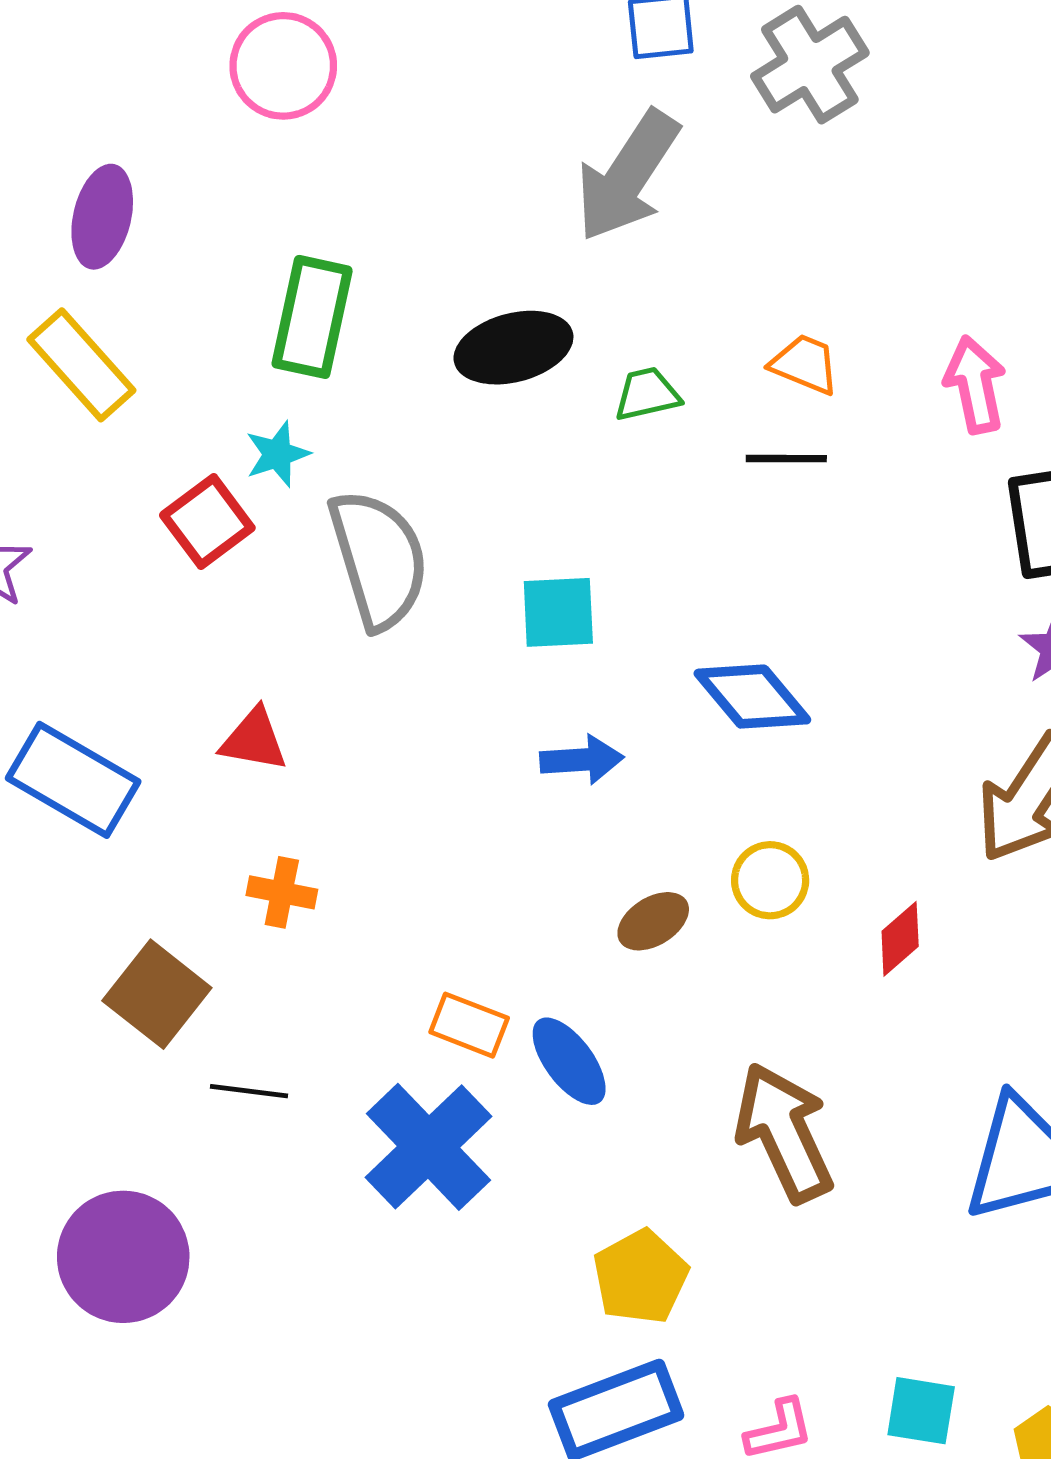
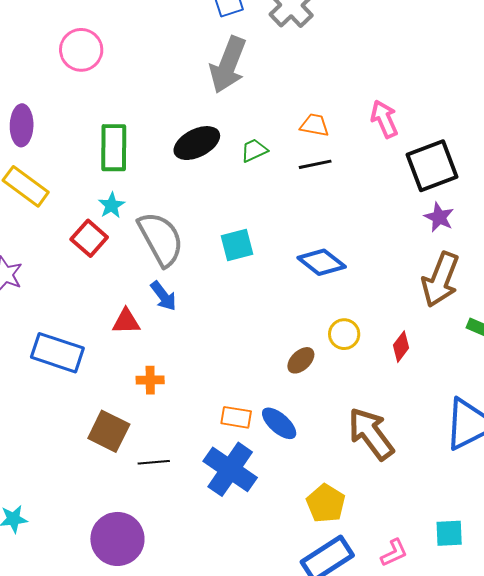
blue arrow: (582, 760) -> (163, 296), moved, turned 68

